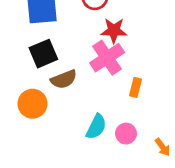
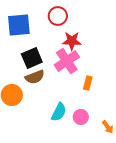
black square: (43, 54) -> (32, 58), moved

